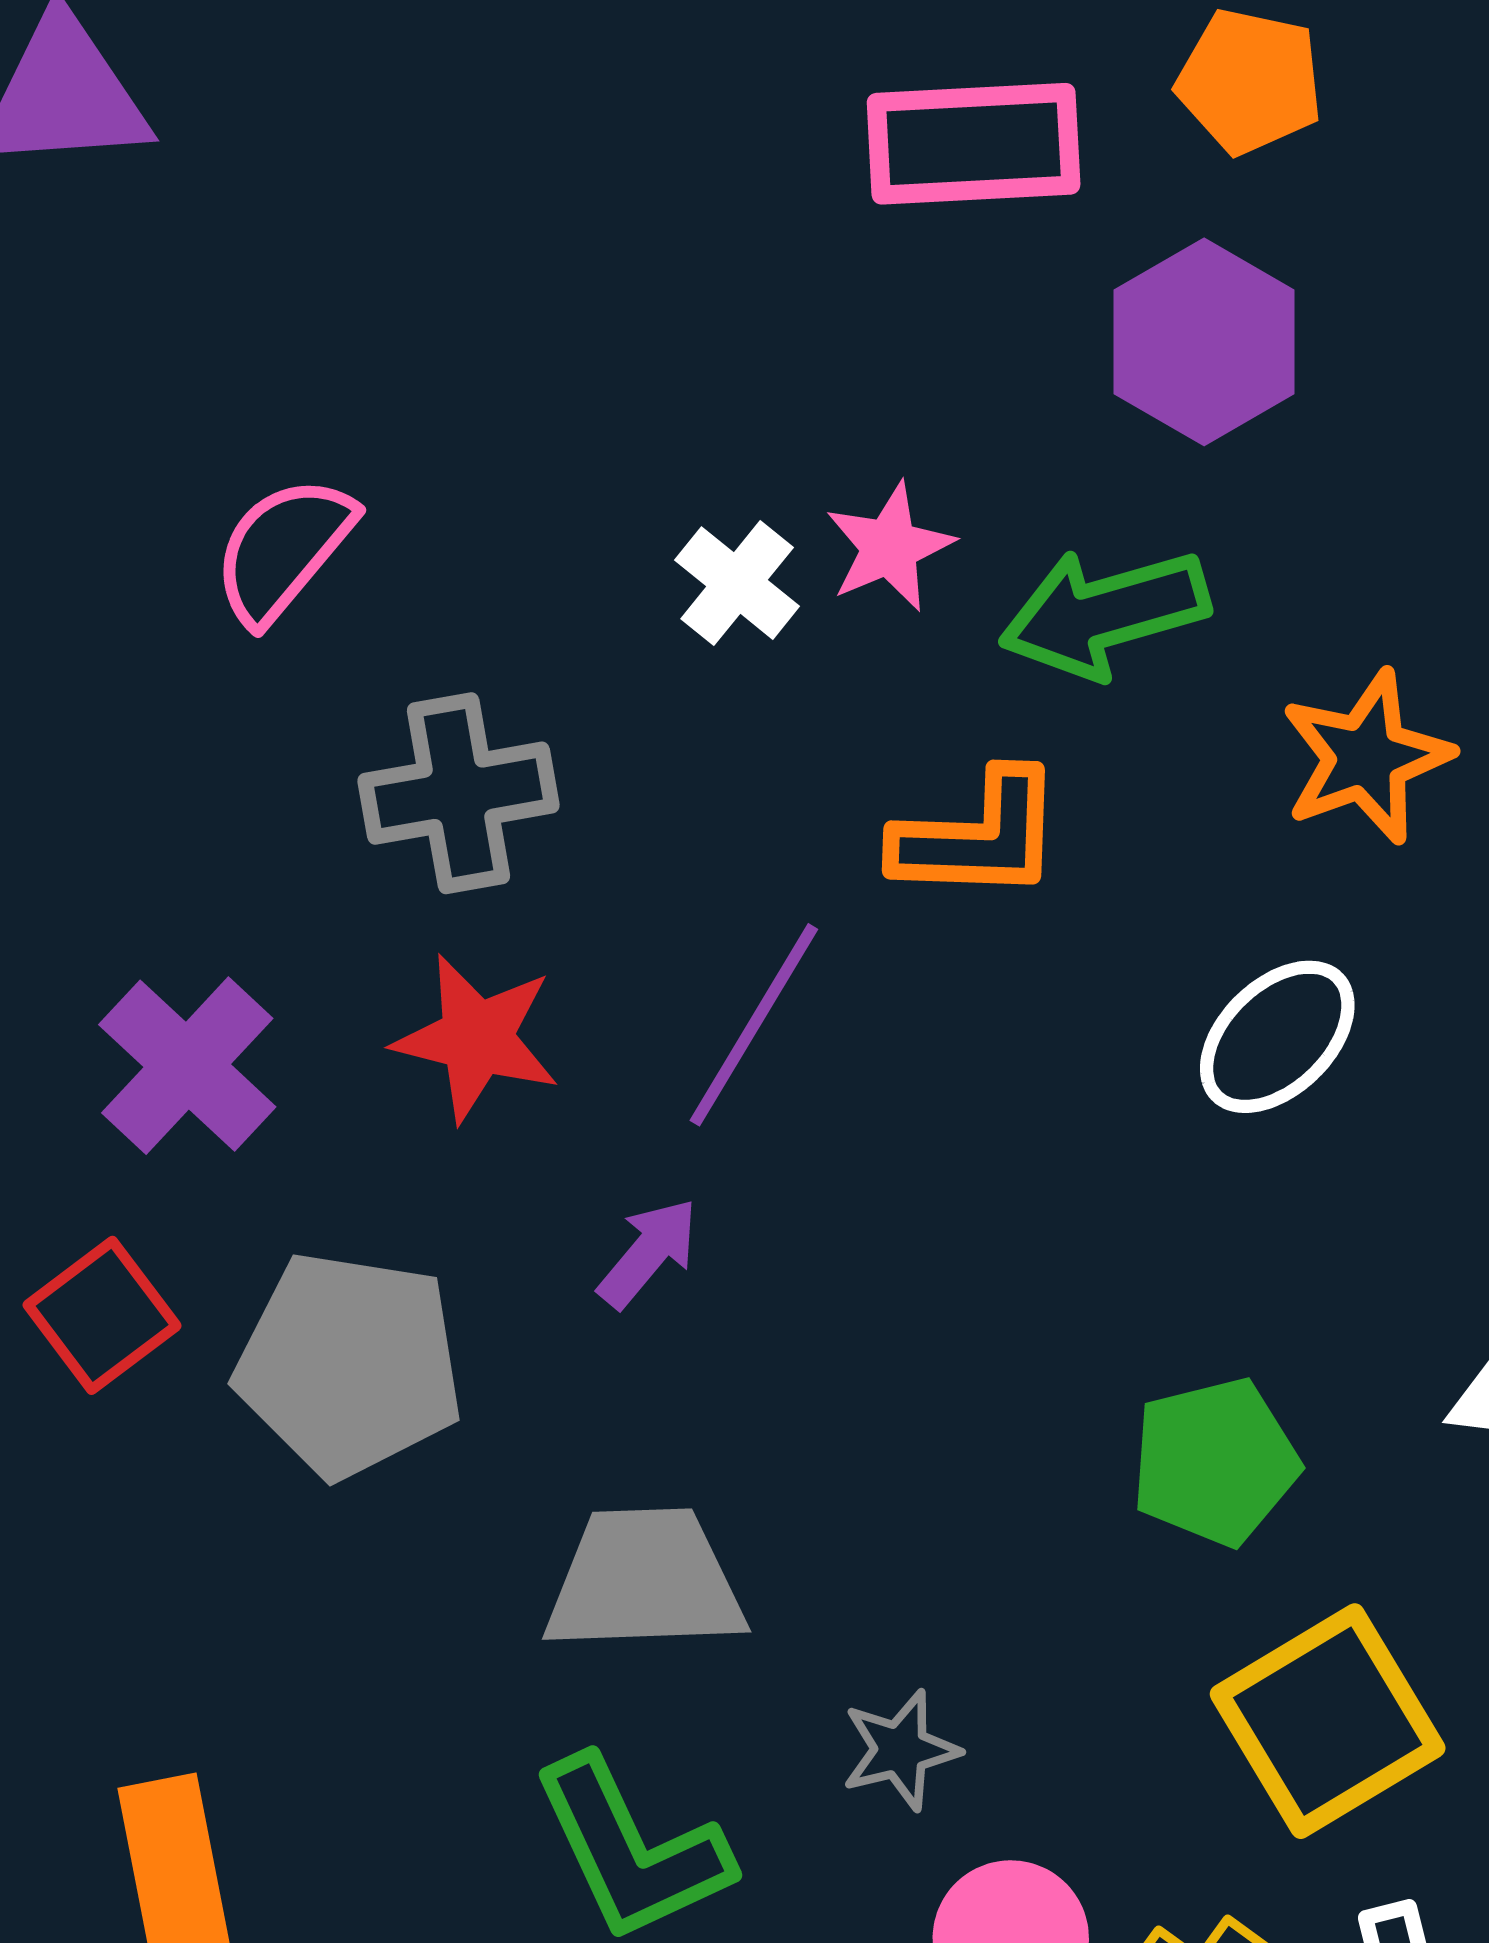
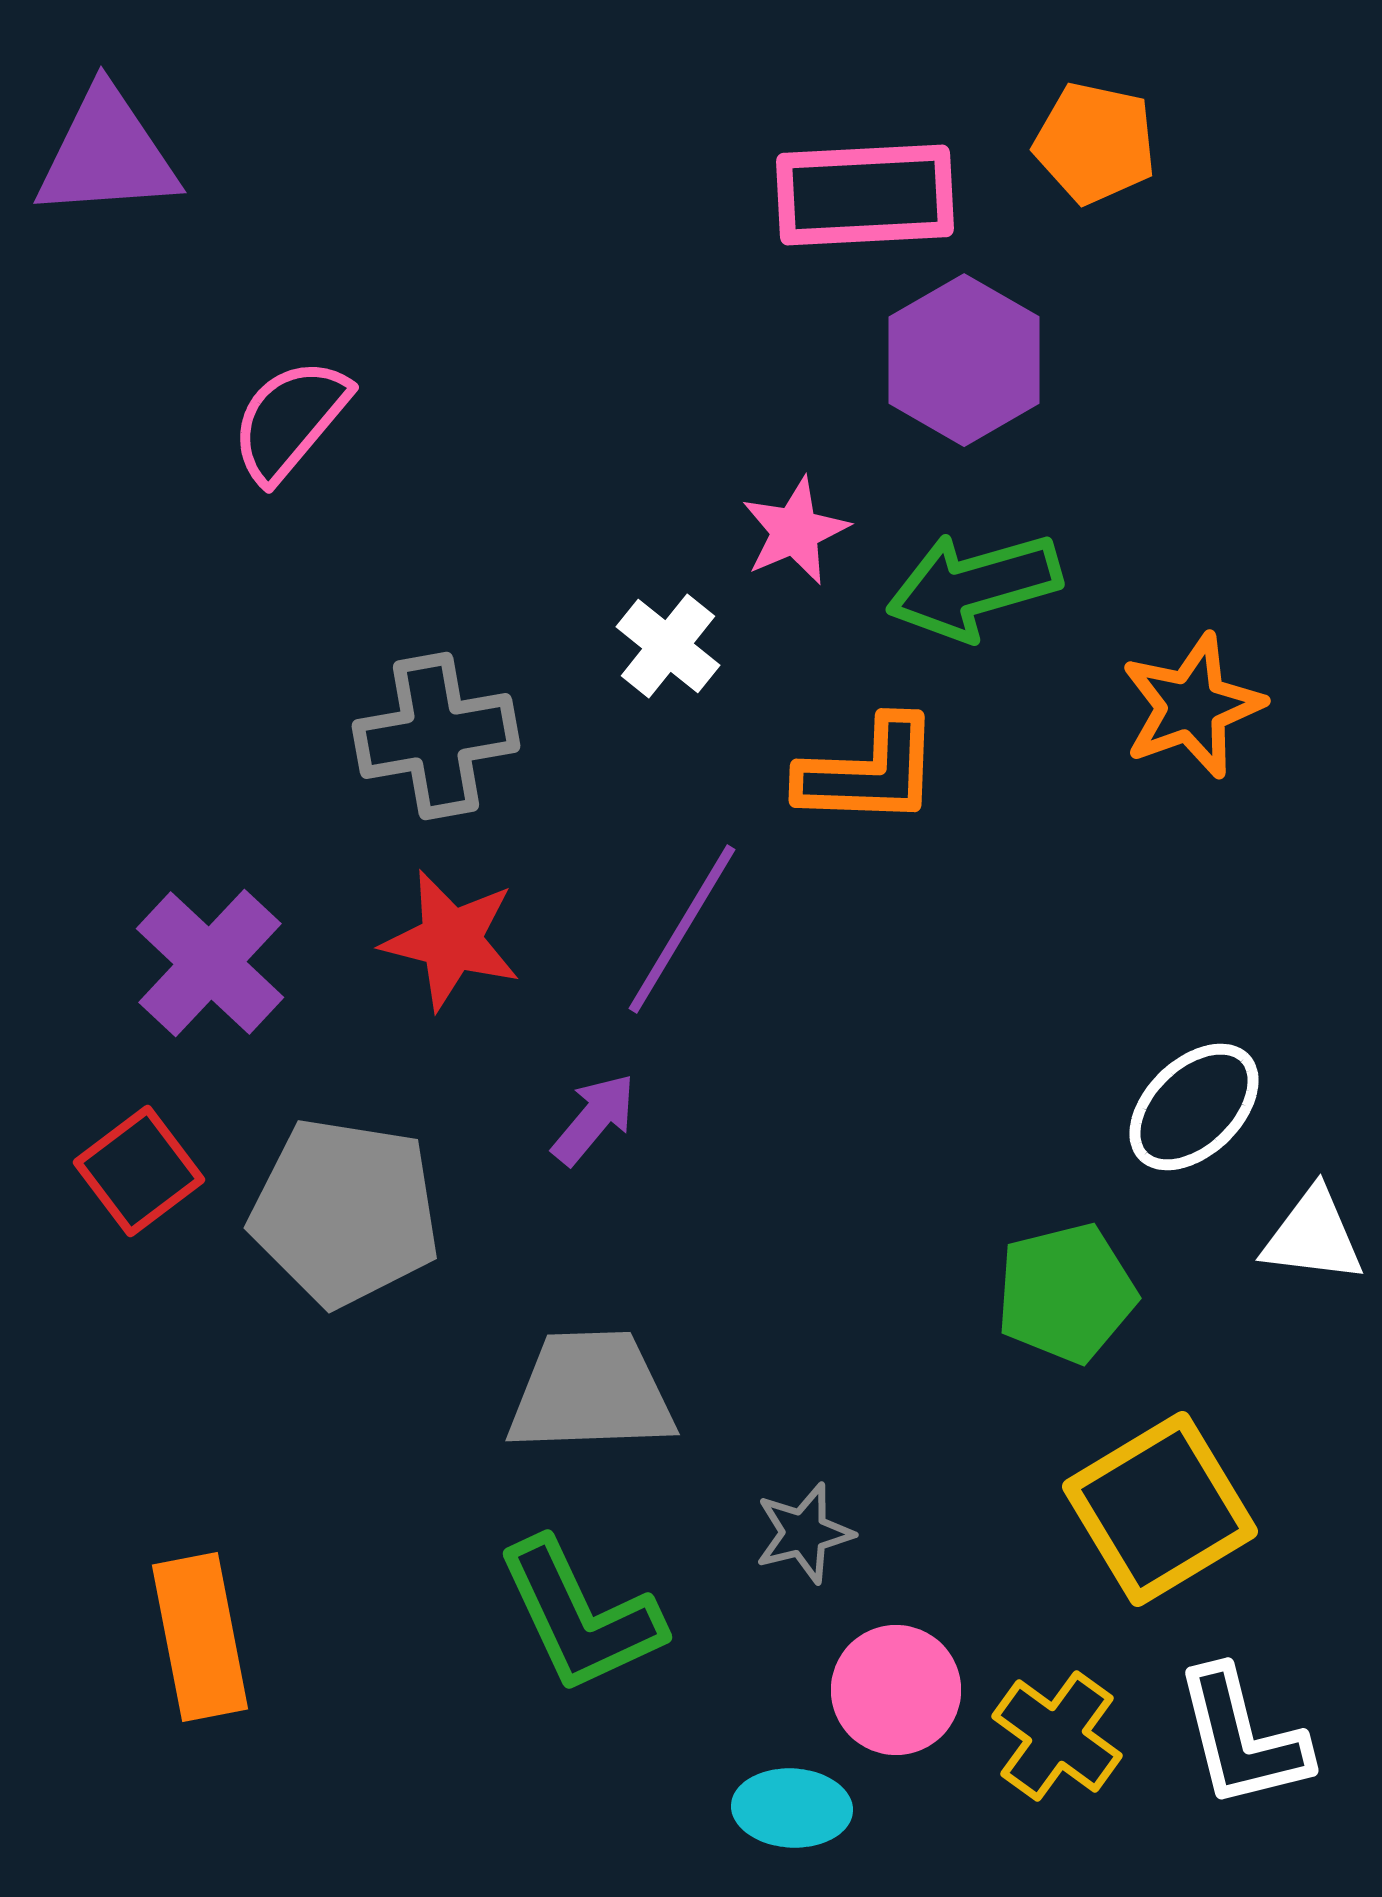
purple hexagon: (1204, 342) -> (964, 360), moved
pink semicircle: (283, 549) -> (290, 420), moved
white cross: (737, 583) -> (668, 646), moved
white ellipse: (1277, 1037) -> (1194, 1107), moved

